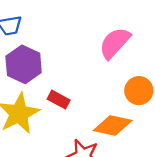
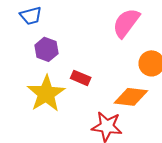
purple hexagon: (24, 64) -> (46, 49), size x0.7

